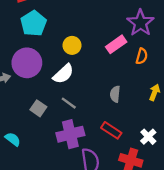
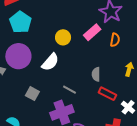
yellow circle: (72, 45) -> (63, 37), moved
gray line: (69, 103) -> (70, 90), moved
red rectangle: (111, 130) -> (107, 94), moved

